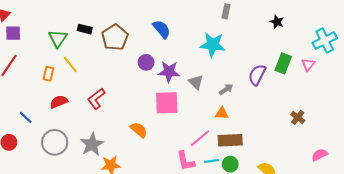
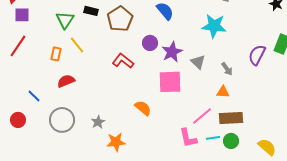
purple star: (169, 72) -> (172, 52), turned -30
gray arrow: (226, 89) -> (227, 69), turned 88
red L-shape: (96, 99) -> (123, 61), moved, turned 75
gray star: (92, 144) -> (98, 122), size x0.6

